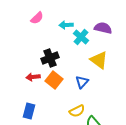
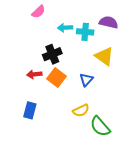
cyan arrow: (66, 25) -> (65, 28), moved
cyan cross: (81, 37) -> (85, 32), turned -35

